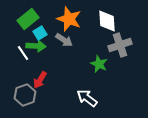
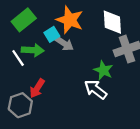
cyan square: (40, 33) -> (52, 34), moved
white arrow: (87, 98) -> (96, 89), moved

